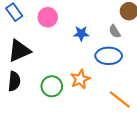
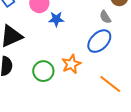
blue star: (81, 33) -> (56, 19), moved
blue ellipse: (109, 56) -> (99, 41), turned -45

